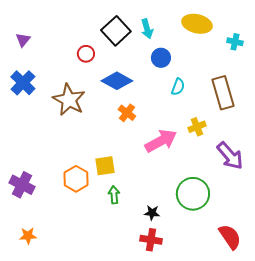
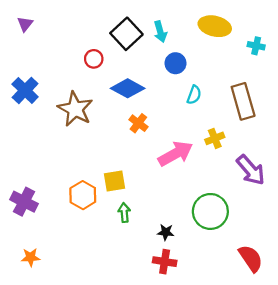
purple triangle: (23, 40) -> (25, 24), moved

